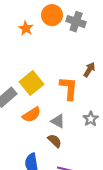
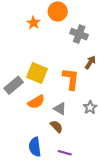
gray cross: (76, 22) -> (79, 34), moved
yellow square: (31, 83) -> (37, 73), turned -30

